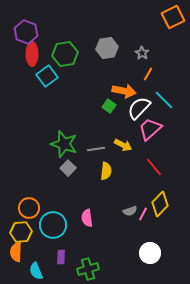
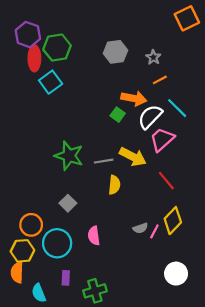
green hexagon: (65, 54) -> (57, 48), moved
orange line: (148, 74) -> (160, 80), turned 32
yellow arrow: (123, 145) -> (133, 157), size x1.4
gray square: (68, 168) -> (68, 203), moved
white circle: (150, 253) -> (176, 274), moved

